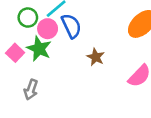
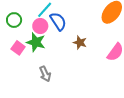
green circle: (28, 18) -> (14, 20), moved
gray arrow: (31, 90) -> (45, 74), moved, turned -35

